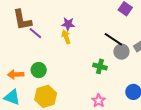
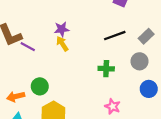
black line: (113, 39) -> (115, 36), turned -42
gray circle: (121, 52) -> (140, 61), moved

